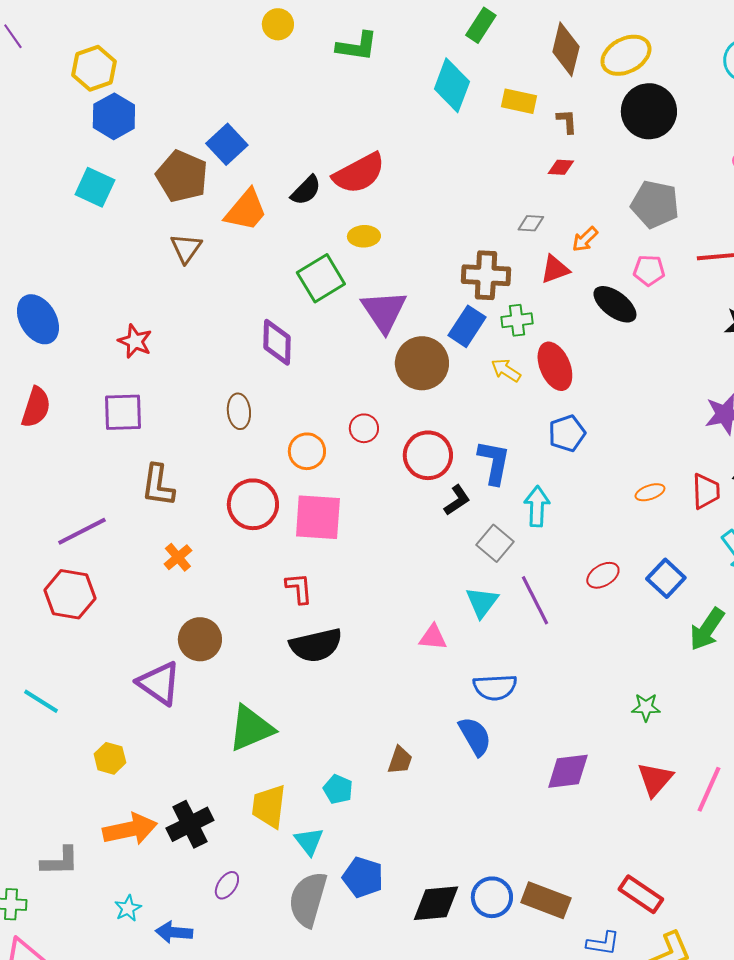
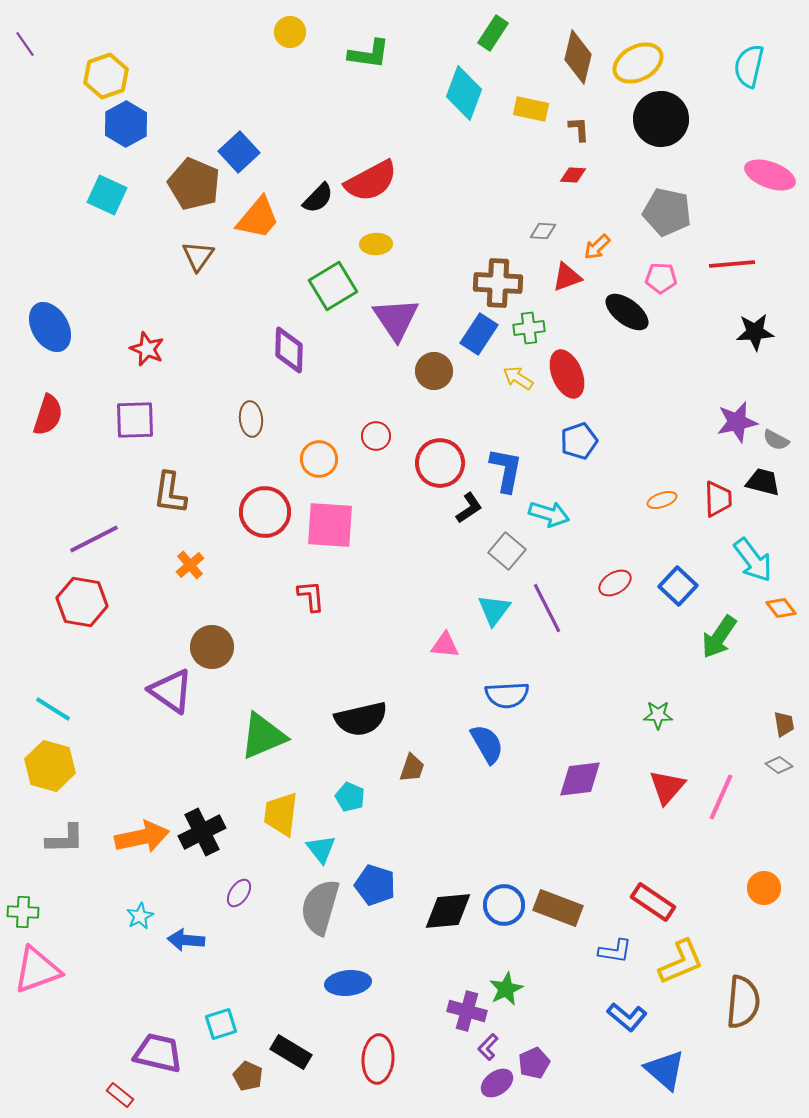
brown circle: (422, 363) -> (434, 371), size x0.7
cyan arrow: (537, 506) -> (549, 514), turned 105
black semicircle: (316, 645) -> (361, 719), moved
yellow hexagon: (110, 758) -> (50, 766), moved, size x1.6
gray L-shape: (60, 861) -> (65, 839), moved

